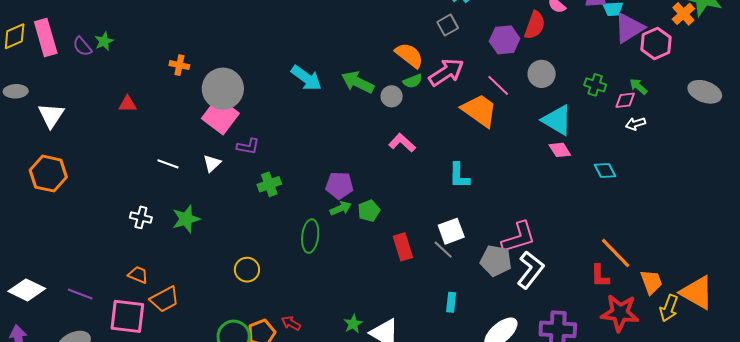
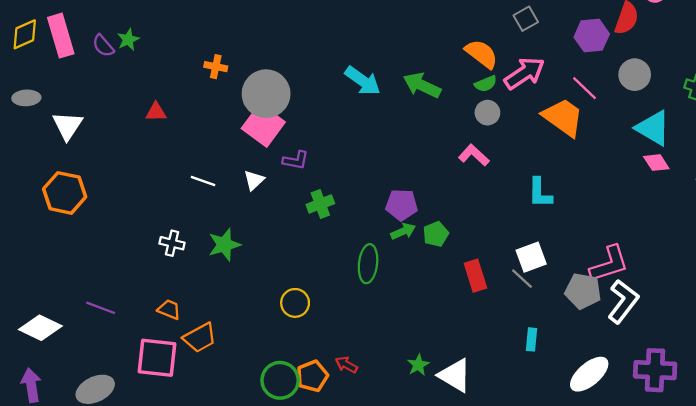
gray circle: (392, 96) -> (487, 113), moved
purple line: (80, 294) -> (101, 308), moved

